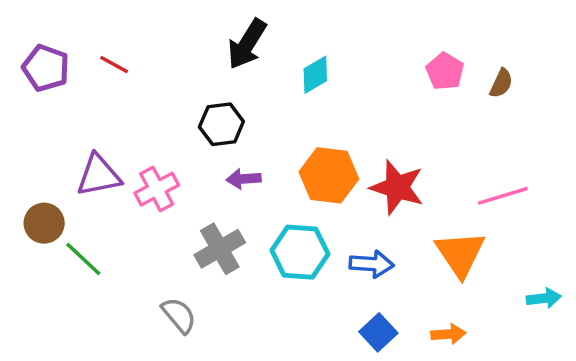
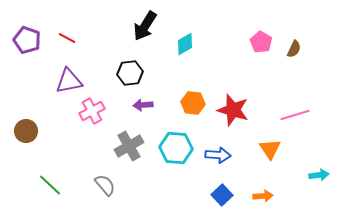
purple triangle: (99, 175) -> (69, 81), moved
orange hexagon: (329, 175) -> (193, 103), size x0.7
orange triangle: (460, 254) -> (270, 149), size x0.7
green line: (83, 259) -> (50, 185), moved

